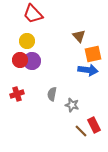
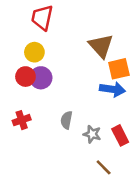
red trapezoid: (33, 14) -> (42, 18), turned 55
brown triangle: (79, 36) -> (101, 46), size x1.5
red rectangle: (94, 125) -> (120, 135), moved

